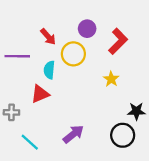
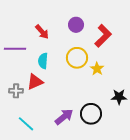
yellow circle: (73, 54) -> (77, 58), moved
gray cross: (11, 112) -> (16, 91), moved
black circle: (123, 135) -> (91, 114), moved

